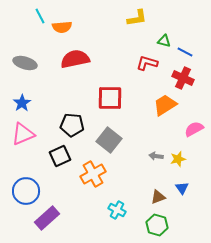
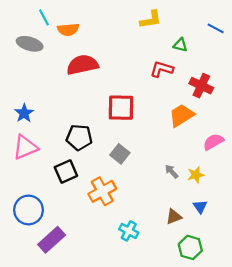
blue line: (185, 52) -> (216, 28), moved
gray ellipse: (25, 63) -> (30, 44), moved
gray square: (109, 140) -> (120, 154), size x0.7
gray arrow: (156, 156) -> (172, 171), turned 40
green hexagon: (157, 225) -> (190, 247), moved

